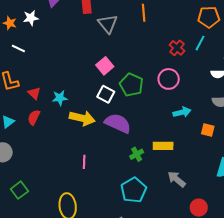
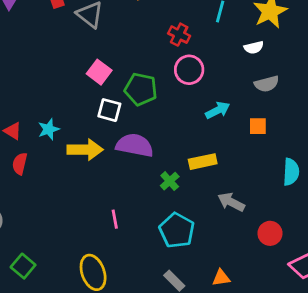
red cross: (177, 48) -> (179, 35), moved
pink line: (84, 162) -> (115, 219), moved

